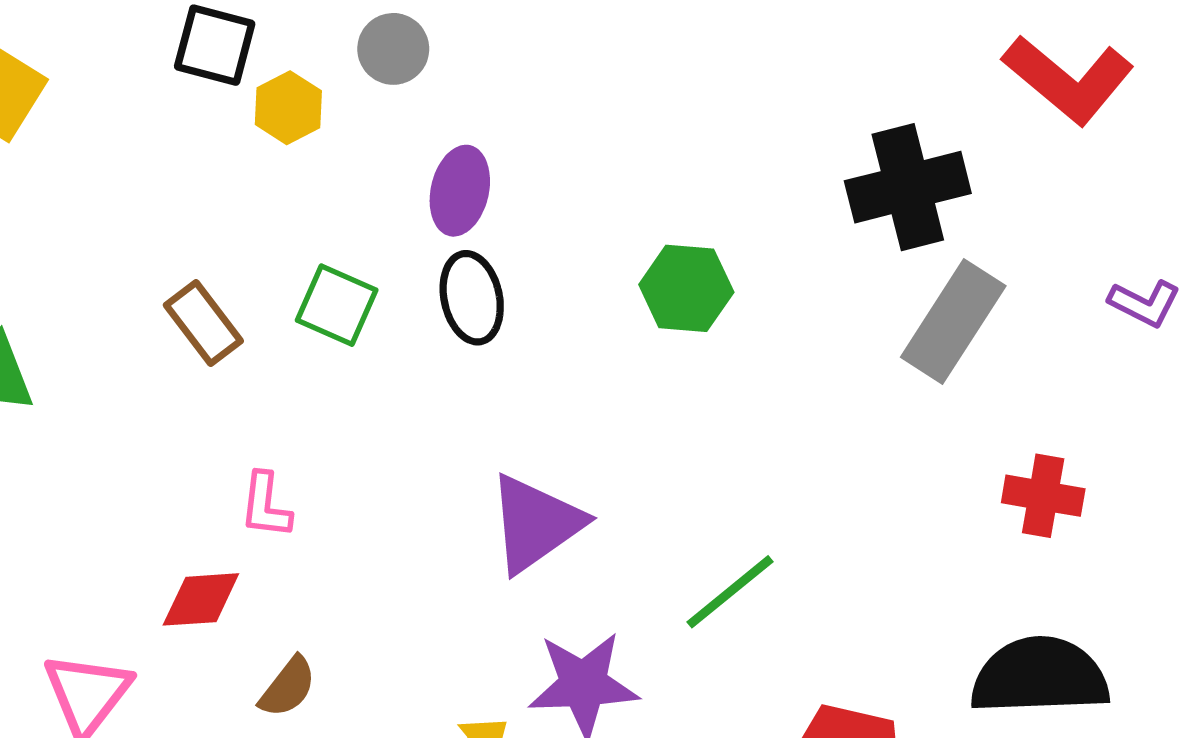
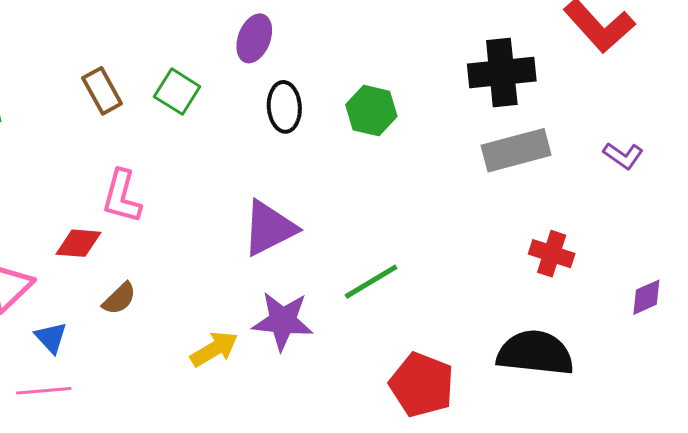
black ellipse: (472, 298) -> (284, 107), moved
gray rectangle: (953, 321) -> (516, 150), turned 34
pink L-shape: (266, 505) -> (122, 196), size x1.4

